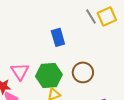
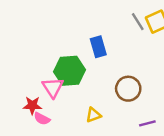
green hexagon: (49, 75) -> (69, 71), moved

